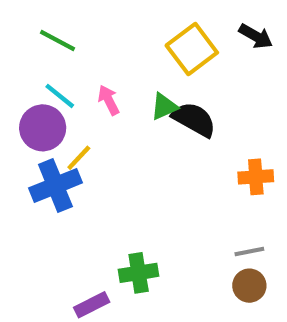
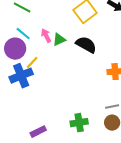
green triangle: (164, 107) -> (59, 40), moved
green cross: (139, 273) -> (79, 123), moved

